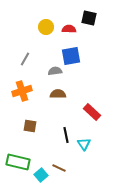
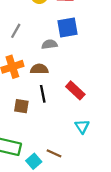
brown semicircle: (58, 94) -> (39, 69), moved
red rectangle: (92, 112) -> (75, 90), moved
black line: (66, 135) -> (43, 94), moved

